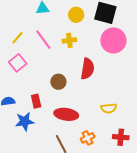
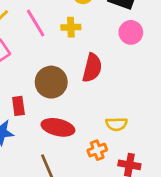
pink circle: (113, 40) -> (131, 32), size x0.7
brown circle: (58, 82) -> (51, 82), size x1.5
orange cross: (88, 138) -> (97, 150), moved

